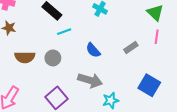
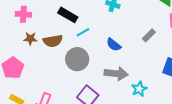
brown semicircle: (25, 57) -> (53, 41), moved
gray circle: (53, 58) -> (77, 59), size x1.5

